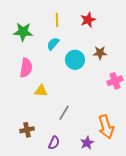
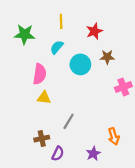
red star: (88, 20) -> (94, 31), moved
pink semicircle: (26, 68) -> (40, 74), moved
orange arrow: (106, 127) -> (114, 136), size x0.7
brown cross: (27, 130) -> (42, 139), moved

